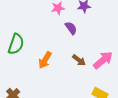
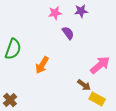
brown arrow: (79, 60) -> (84, 85), moved

